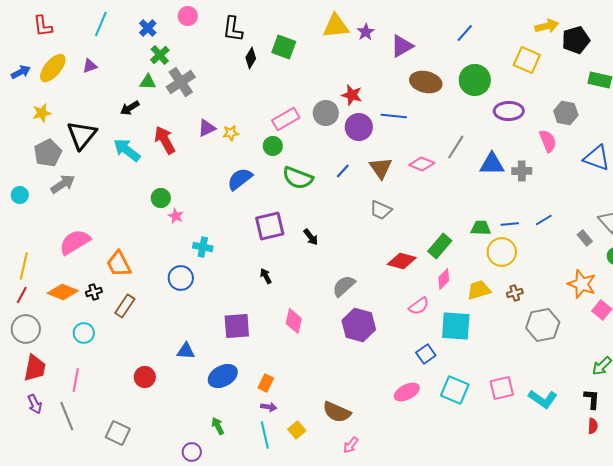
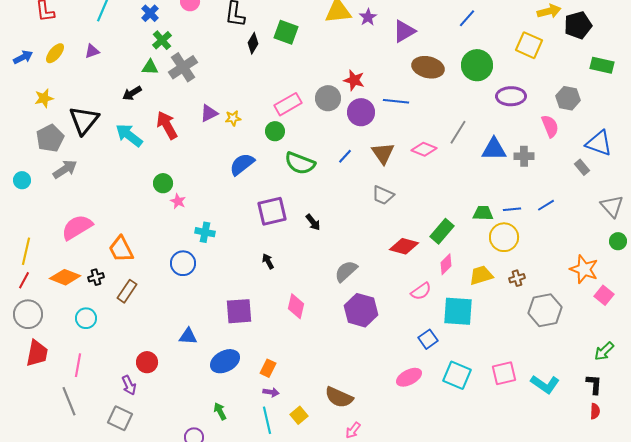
yellow ellipse: (53, 68) -> (55, 53), size x0.7
gray rectangle: (585, 238) -> (582, 167), moved
purple arrow: (35, 404) -> (129, 385), moved

